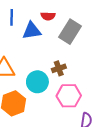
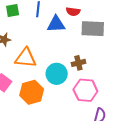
gray rectangle: (70, 32) -> (93, 29), turned 55

